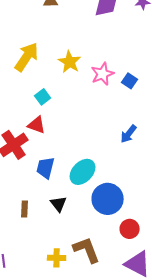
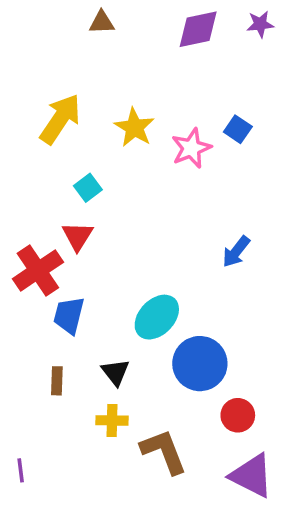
blue square: (130, 81) -> (238, 129), moved
red triangle: (37, 125) -> (78, 236), turned 42
blue trapezoid: (46, 168) -> (69, 315), moved
yellow cross: (57, 258) -> (112, 420), moved

